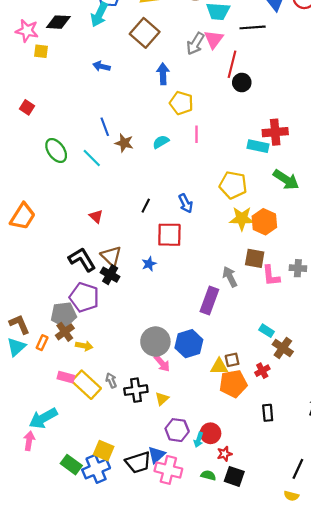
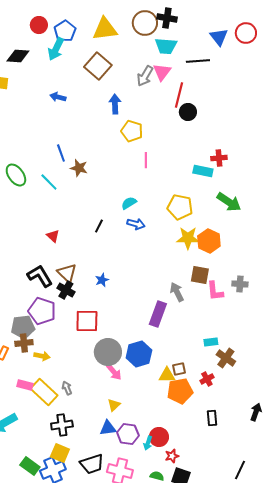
red cross: (275, 132) -> (219, 158), size x0.7
cyan semicircle: (161, 142) -> (129, 203), moved
blue arrow: (186, 203) -> (136, 224), turned -48
red square: (169, 235) -> (87, 321), moved
cyan rectangle: (267, 331) -> (211, 342), turned -40
brown cross: (65, 332) -> (24, 343), turned 30
black cross: (136, 390) -> (62, 425), moved
blue triangle: (157, 455) -> (108, 428), moved, turned 36

